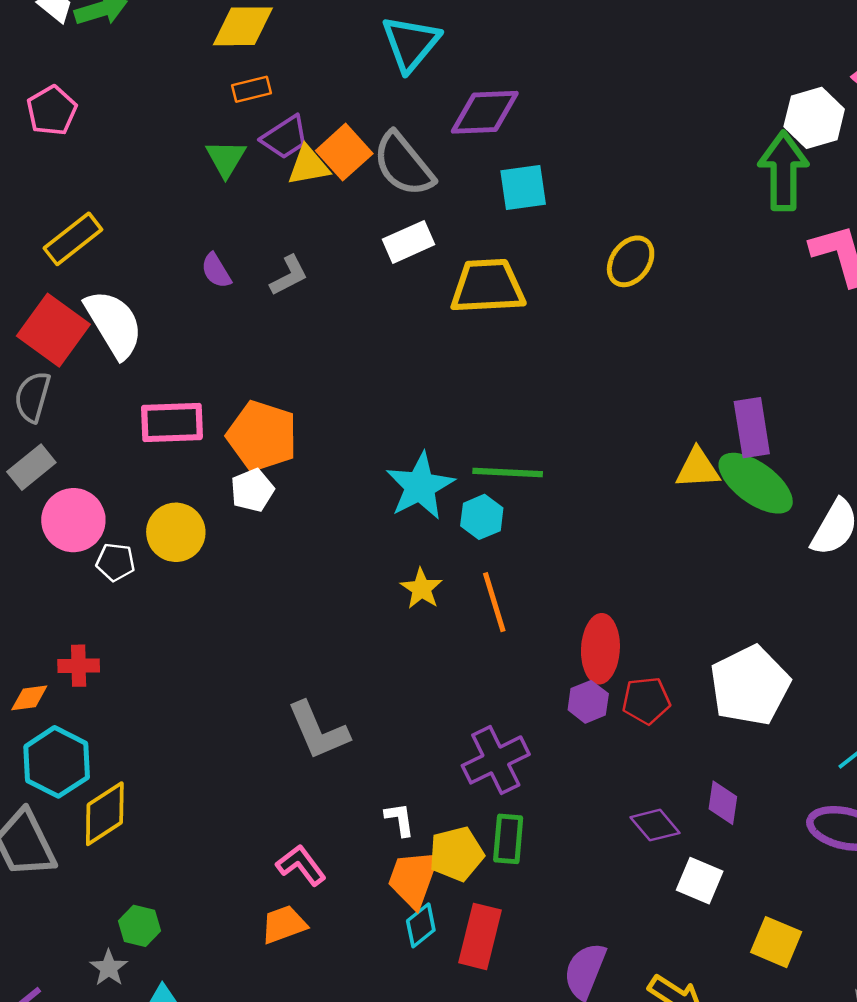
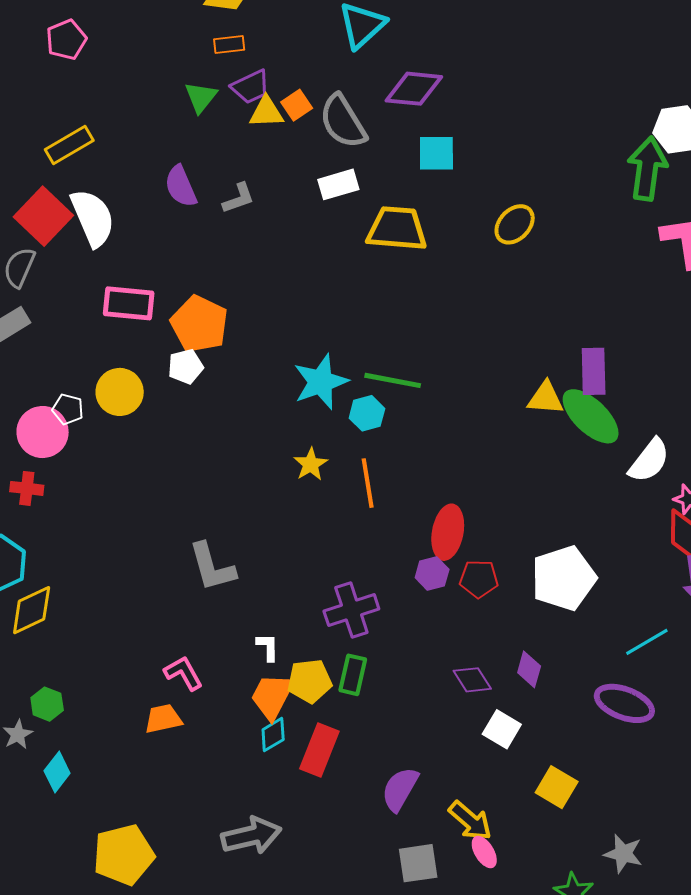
orange square: (344, 152) -> (297, 105), size x0.7
purple semicircle: (216, 271) -> (181, 186), size x1.4
pink circle: (73, 520) -> (43, 432), moved

